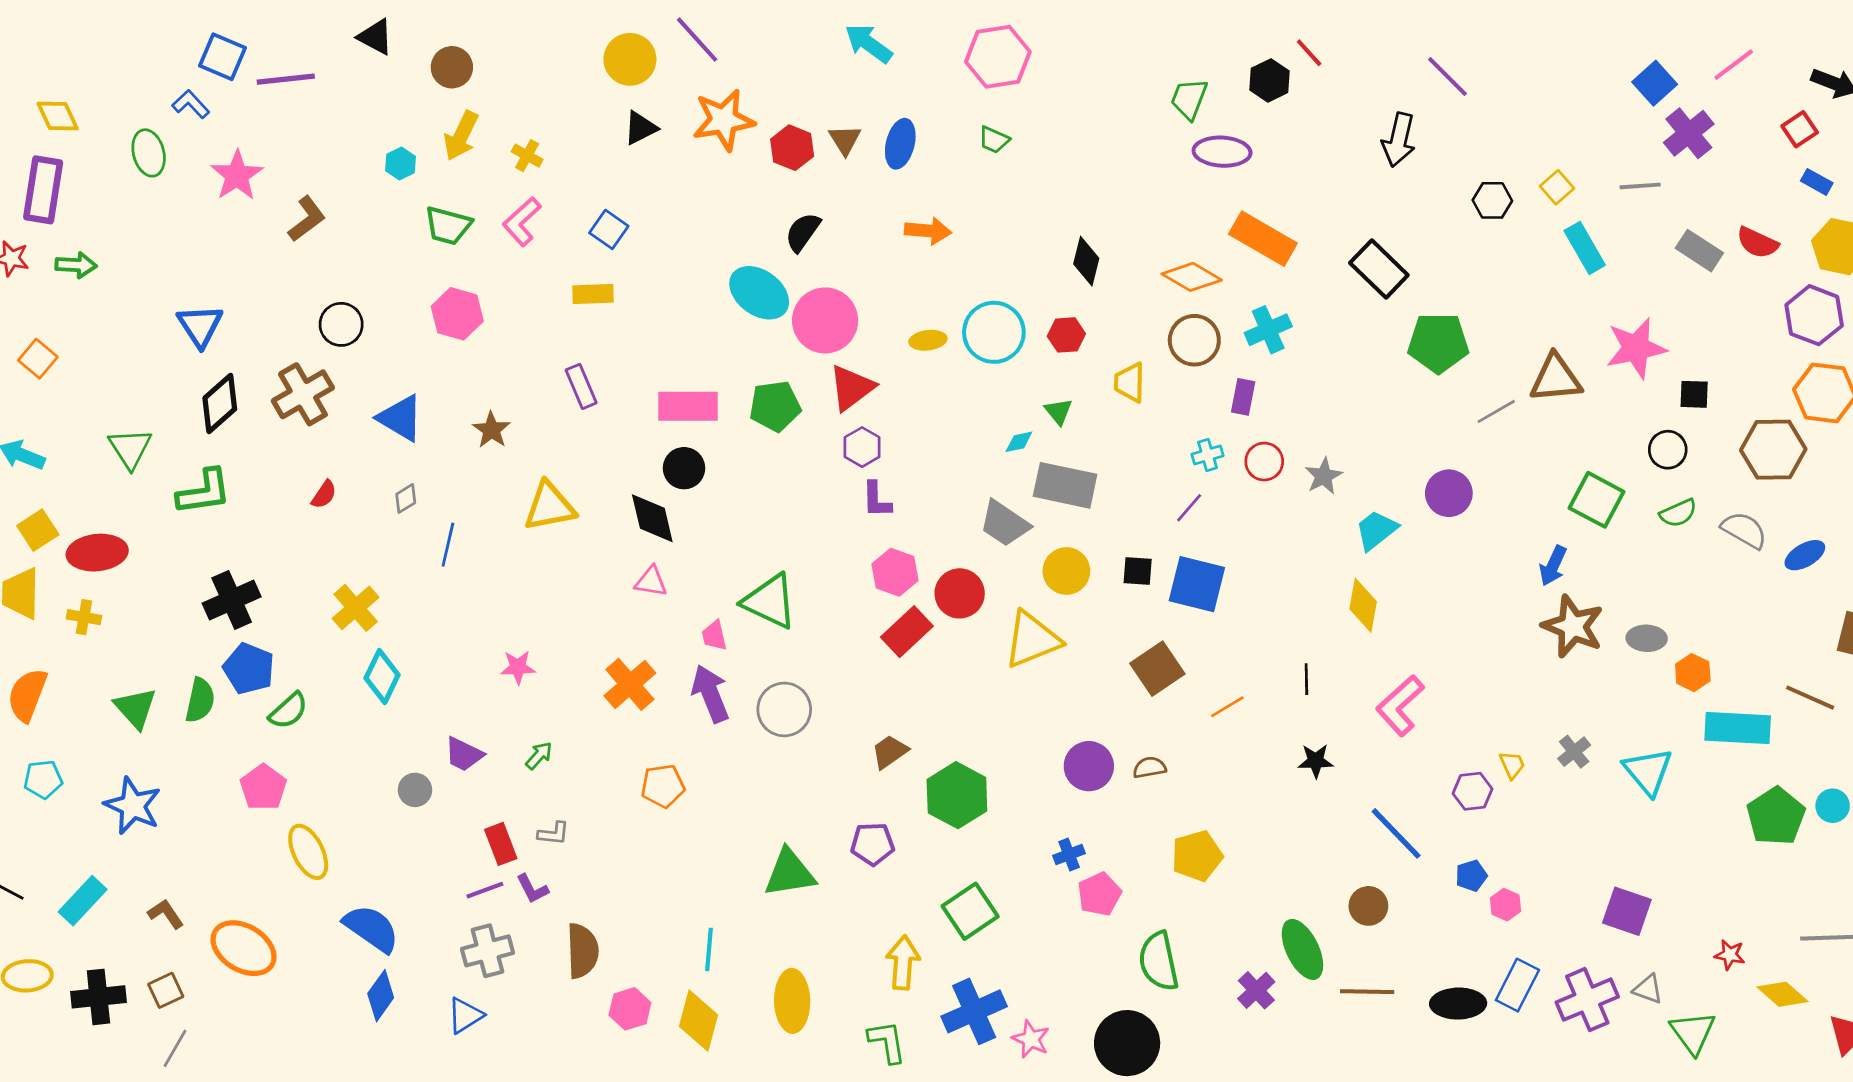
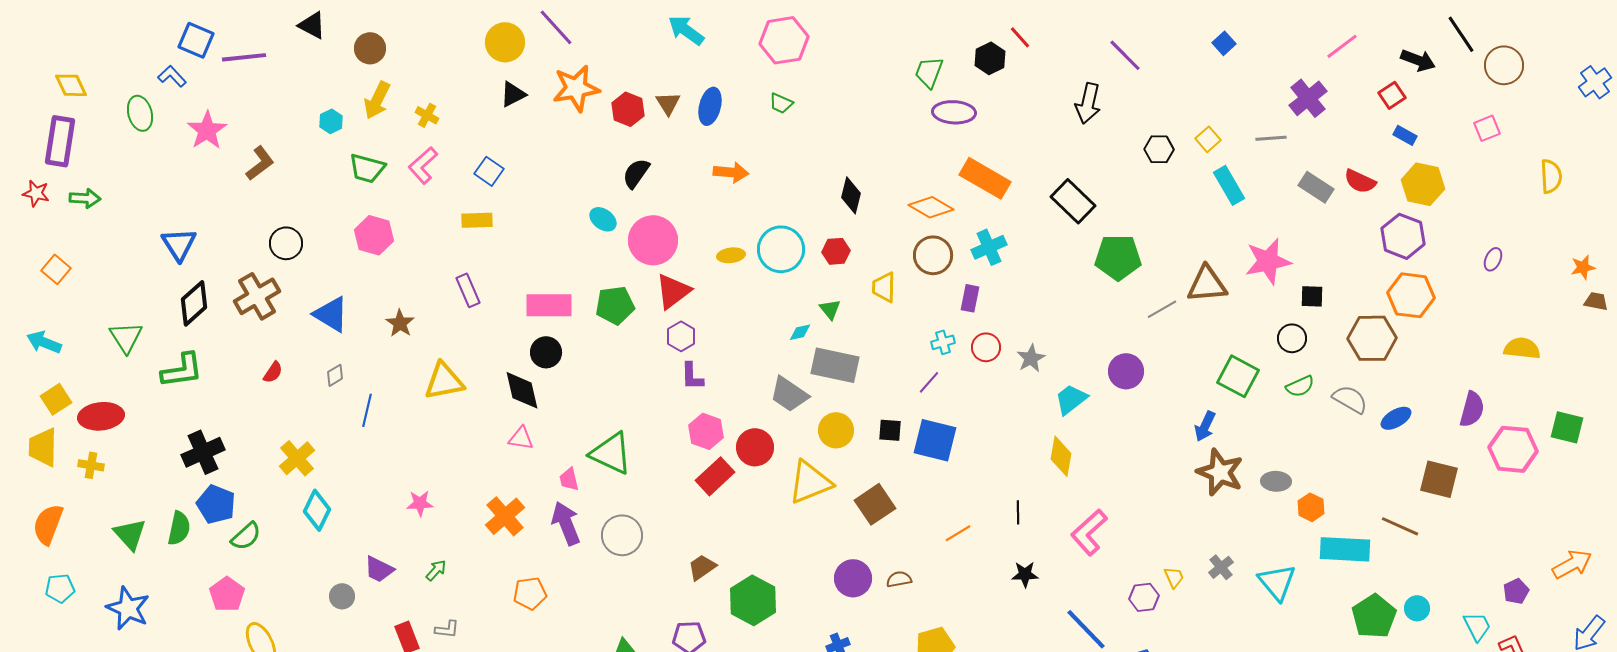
blue square: (1655, 83) -> (1224, 43), moved, size x0.7
cyan ellipse: (759, 293) -> (603, 219), size x0.6
brown square: (1157, 669) -> (875, 504), moved

